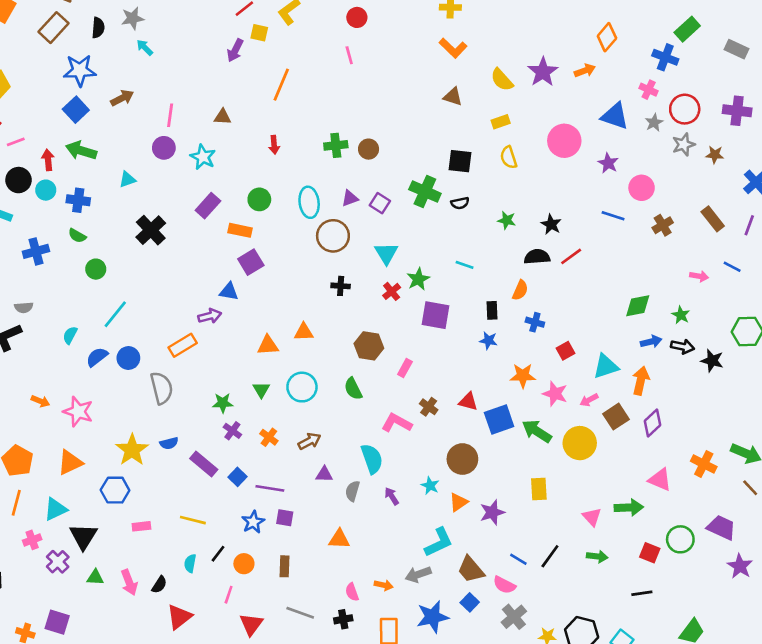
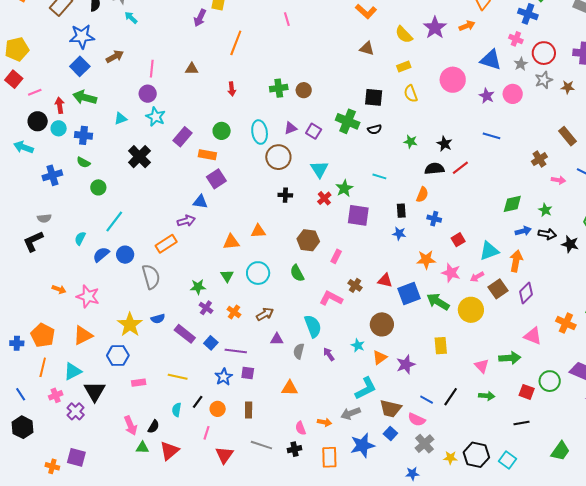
cyan star: (203, 157) -> (156, 117), moved
pink circle: (642, 188) -> (513, 94), moved
brown cross: (663, 225) -> (539, 159), moved
brown trapezoid: (471, 570) -> (391, 408), turned -35
green triangle: (95, 577) -> (142, 448), moved

